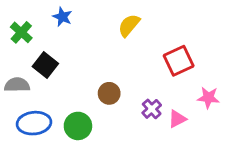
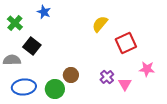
yellow semicircle: (129, 25) -> (100, 24), moved
brown circle: (109, 93) -> (71, 75), moved
pink triangle: (177, 119) -> (125, 84), turned -32

